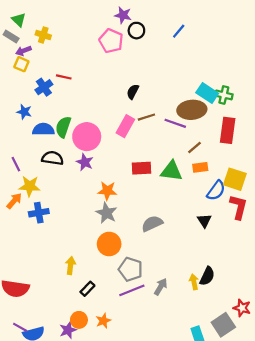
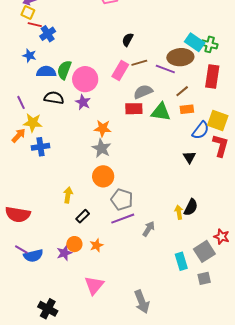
red line: (64, 77) -> (35, 25), moved
gray semicircle: (152, 224) -> (143, 92), moved
gray arrow: (161, 287) -> (149, 229), moved

